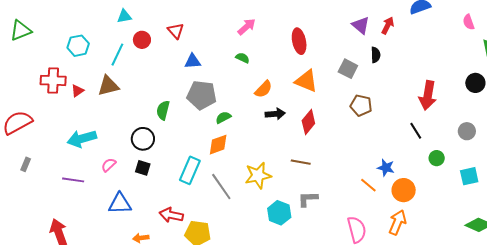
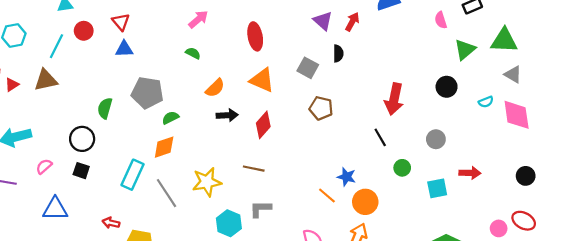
blue triangle: (193, 61) -> (124, 49), moved
red arrow: (171, 215) -> (111, 223), size x0.7

